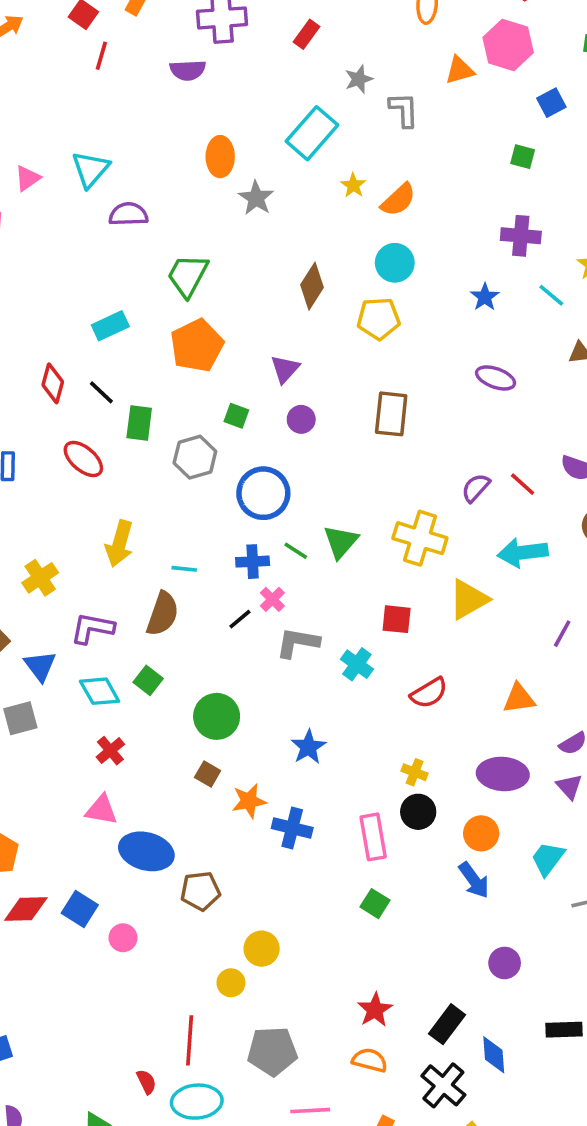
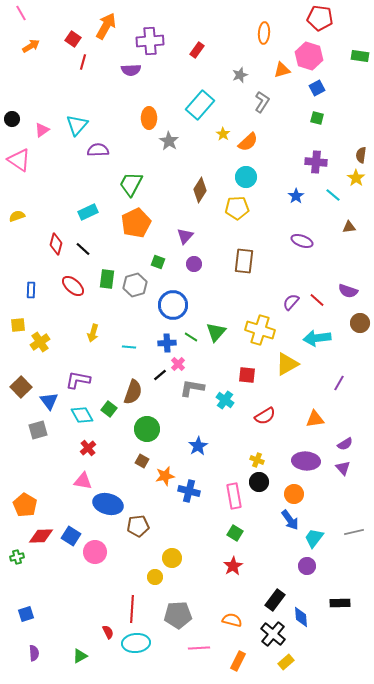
gray star: (359, 79) -> (240, 75), moved
blue square: (551, 103) -> (317, 88), moved
gray L-shape: (404, 110) -> (262, 102), moved, turned 35
green rectangle: (139, 423) -> (107, 279), moved
yellow arrow: (119, 544) -> (93, 333), size x0.7
yellow cross: (40, 578) -> (40, 342), moved
brown semicircle: (163, 614) -> (133, 392), moved
cyan trapezoid: (548, 859) -> (314, 538), moved
pink circle: (123, 938) -> (95, 552), size x1.5
red star: (375, 1010) -> (233, 566), moved

